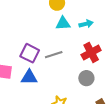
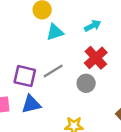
cyan arrow: (86, 24) -> (93, 26), moved
gray circle: (86, 78) -> (86, 83), moved

